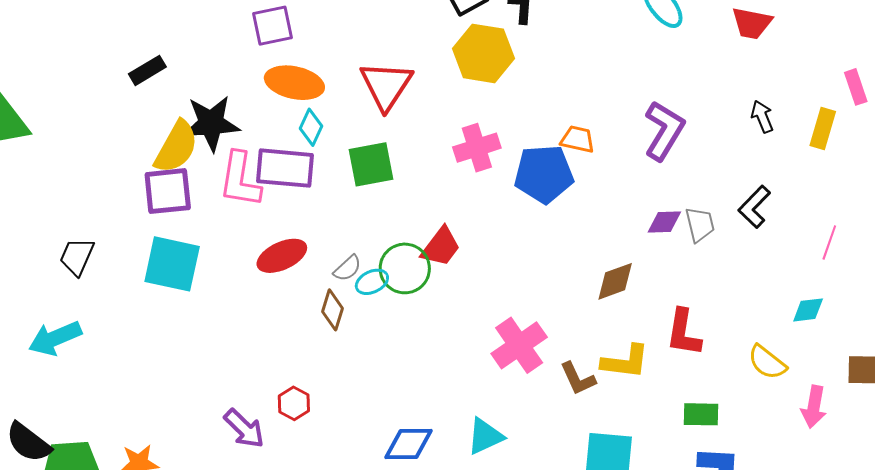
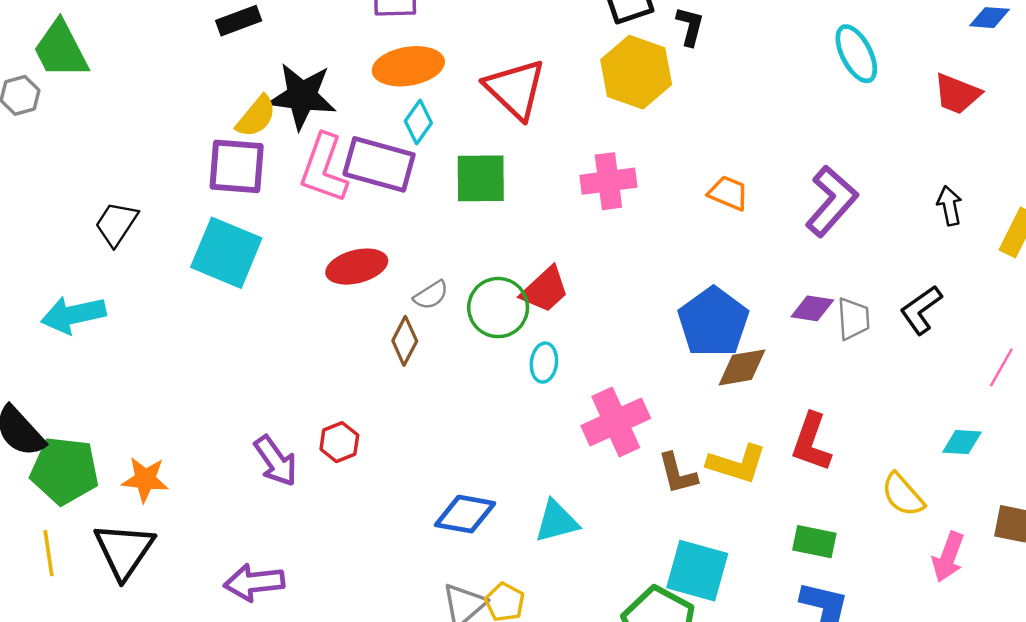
orange ellipse: (294, 83) -> (408, 66), turned -32
red triangle: (386, 85) -> (515, 89), turned -30
yellow semicircle: (176, 147) -> (256, 116), size x0.7
blue pentagon: (544, 174) -> (713, 322), moved, turned 30
cyan ellipse: (372, 282) -> (544, 363), moved, turned -68

